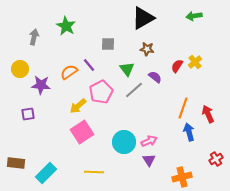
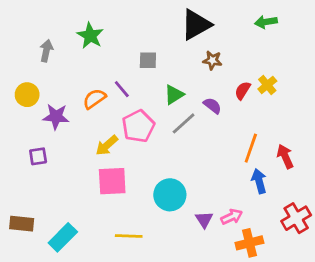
brown star: (147, 49) -> (212, 60), moved
green triangle: (127, 69) -> (174, 95), turned 35
pink square: (82, 132) -> (112, 181), turned 30
pink arrow: (149, 141) -> (232, 217), moved
red cross: (216, 159) -> (296, 218), size x1.5

